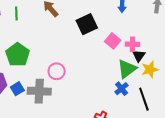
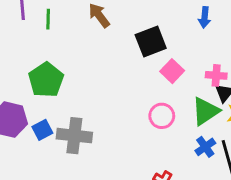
pink square: (113, 41) -> (172, 71), moved
pink circle: (57, 71) -> (162, 116), moved
blue cross: (122, 89) -> (205, 147), moved

